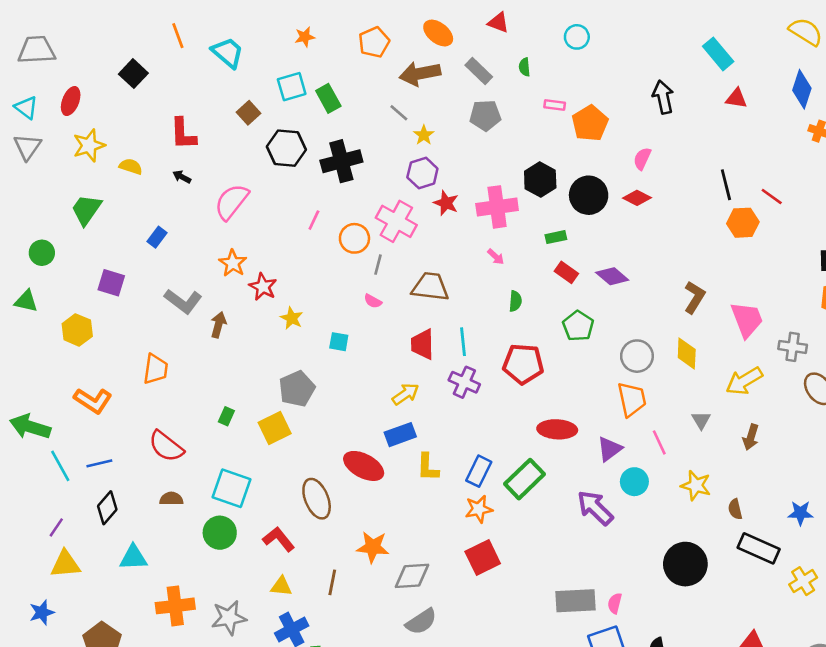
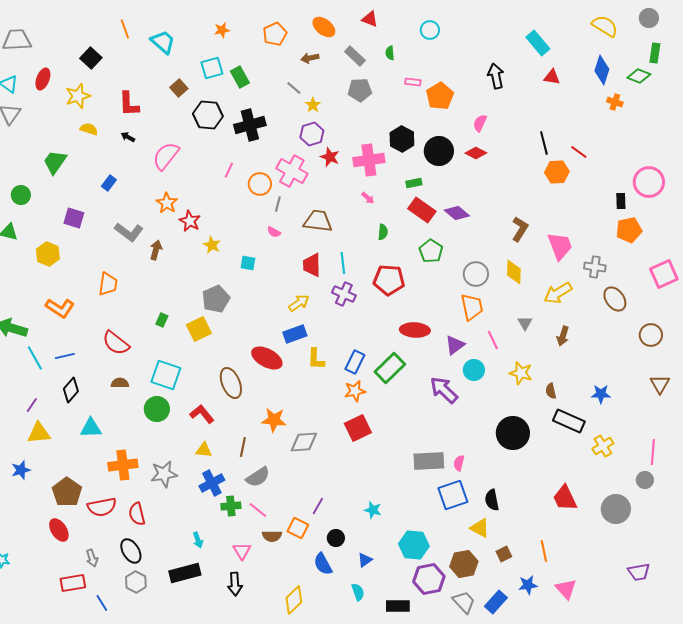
brown arrow: (420, 74) -> (310, 58), size x0.6
yellow star: (89, 145) -> (78, 96), moved
red rectangle: (566, 272) -> (422, 210), size x1.5
gray semicircle: (421, 622) -> (258, 477), moved

